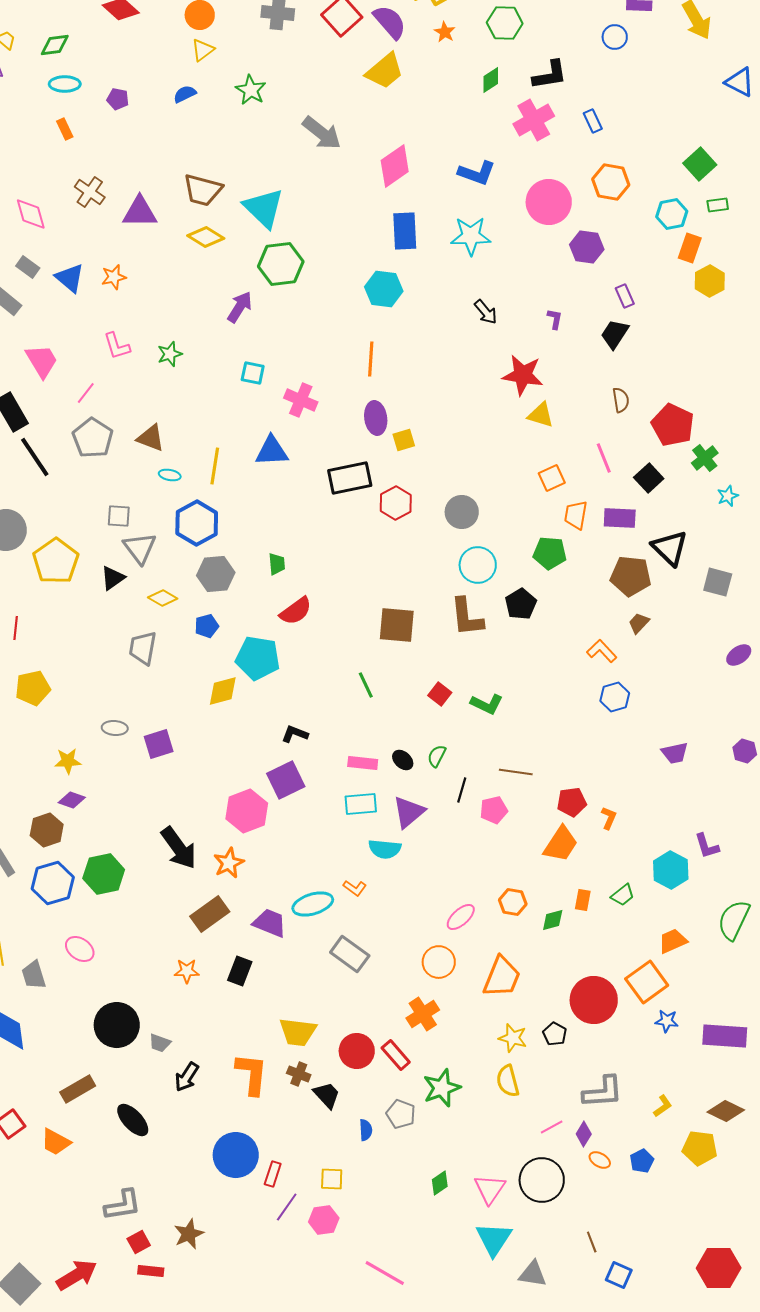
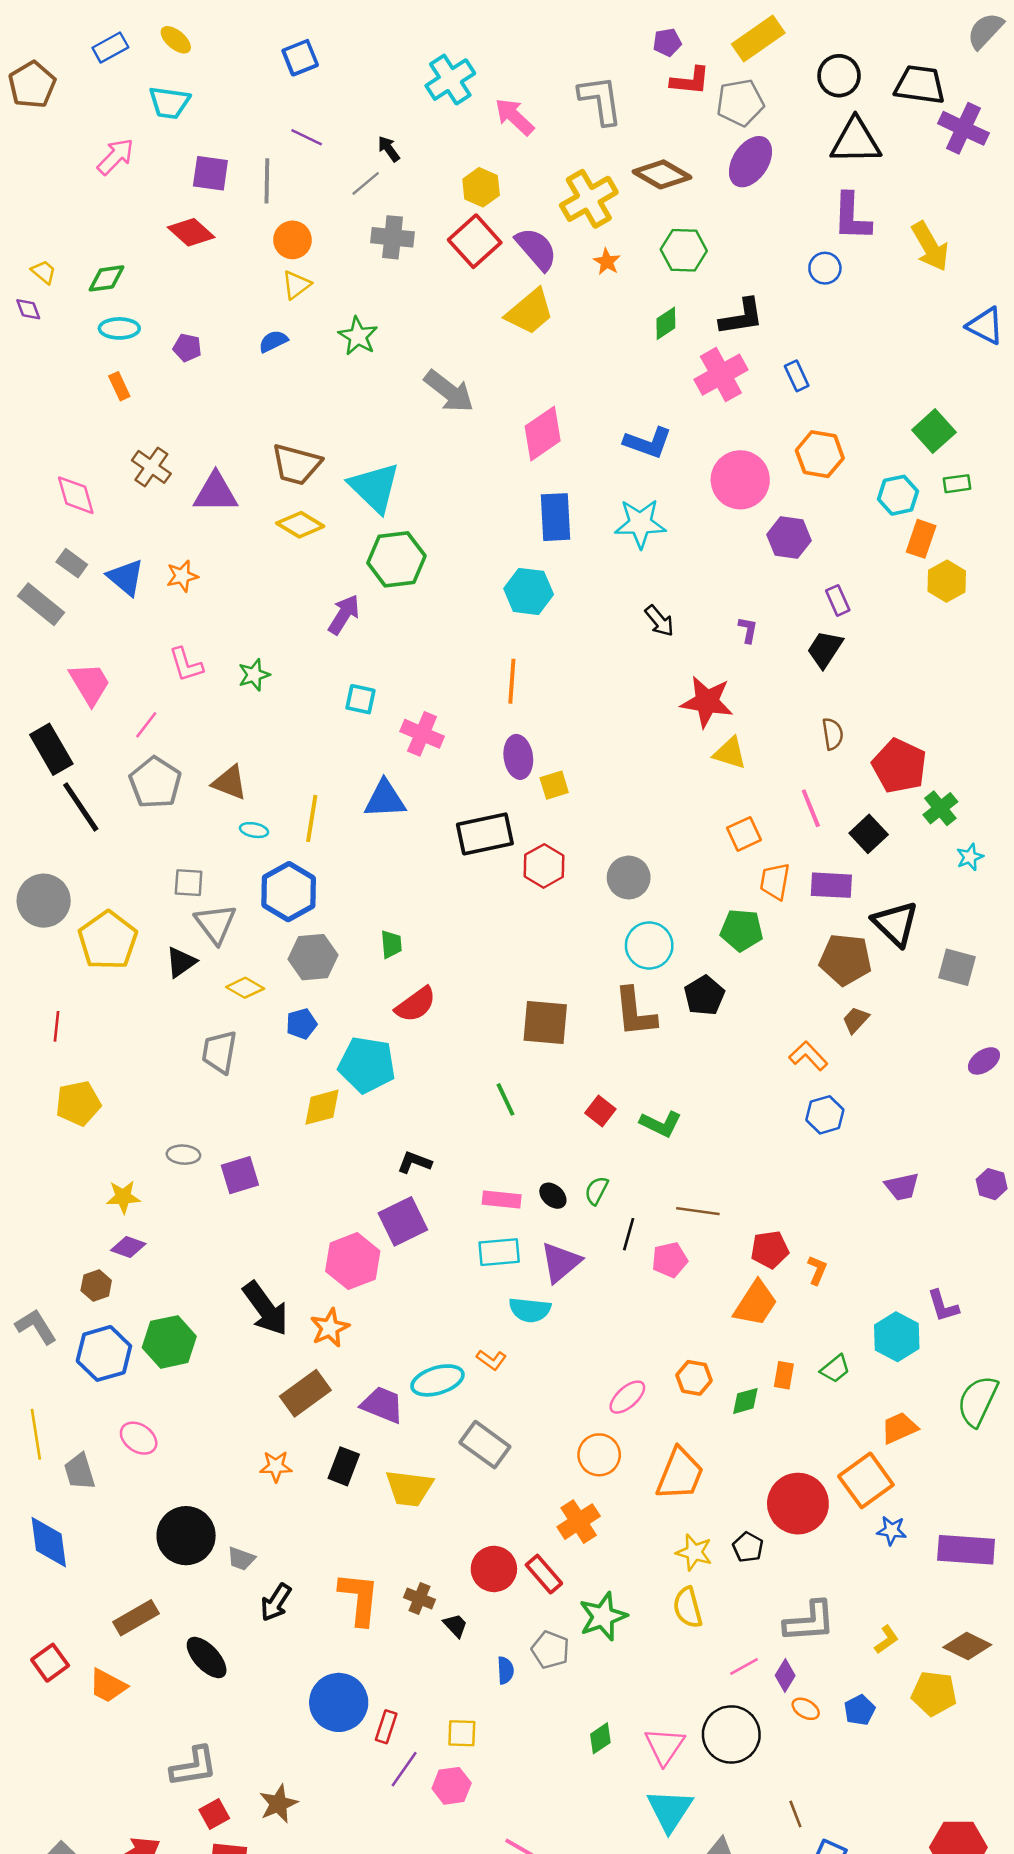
brown hexagon: (47, 830) -> (96, 1285), size x0.7
yellow trapezoid: (298, 1032) -> (409, 1488), moved
black trapezoid: (327, 1095) -> (455, 1625), size x0.7

